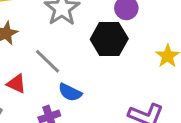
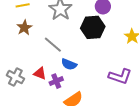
red triangle: (16, 84) -> (40, 73), moved

